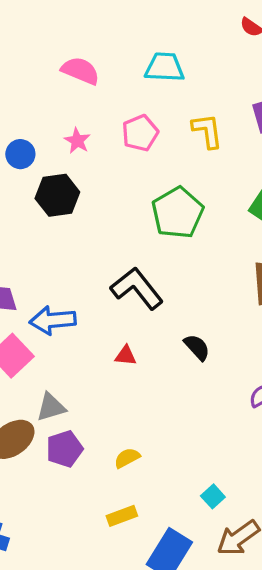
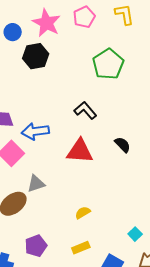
pink star: (77, 141) -> (46, 23), size x1.8
black L-shape: (137, 288) -> (85, 110), size x0.7
red triangle: (126, 356) -> (80, 151), size x2.0
purple pentagon: (64, 449) -> (36, 246), moved

